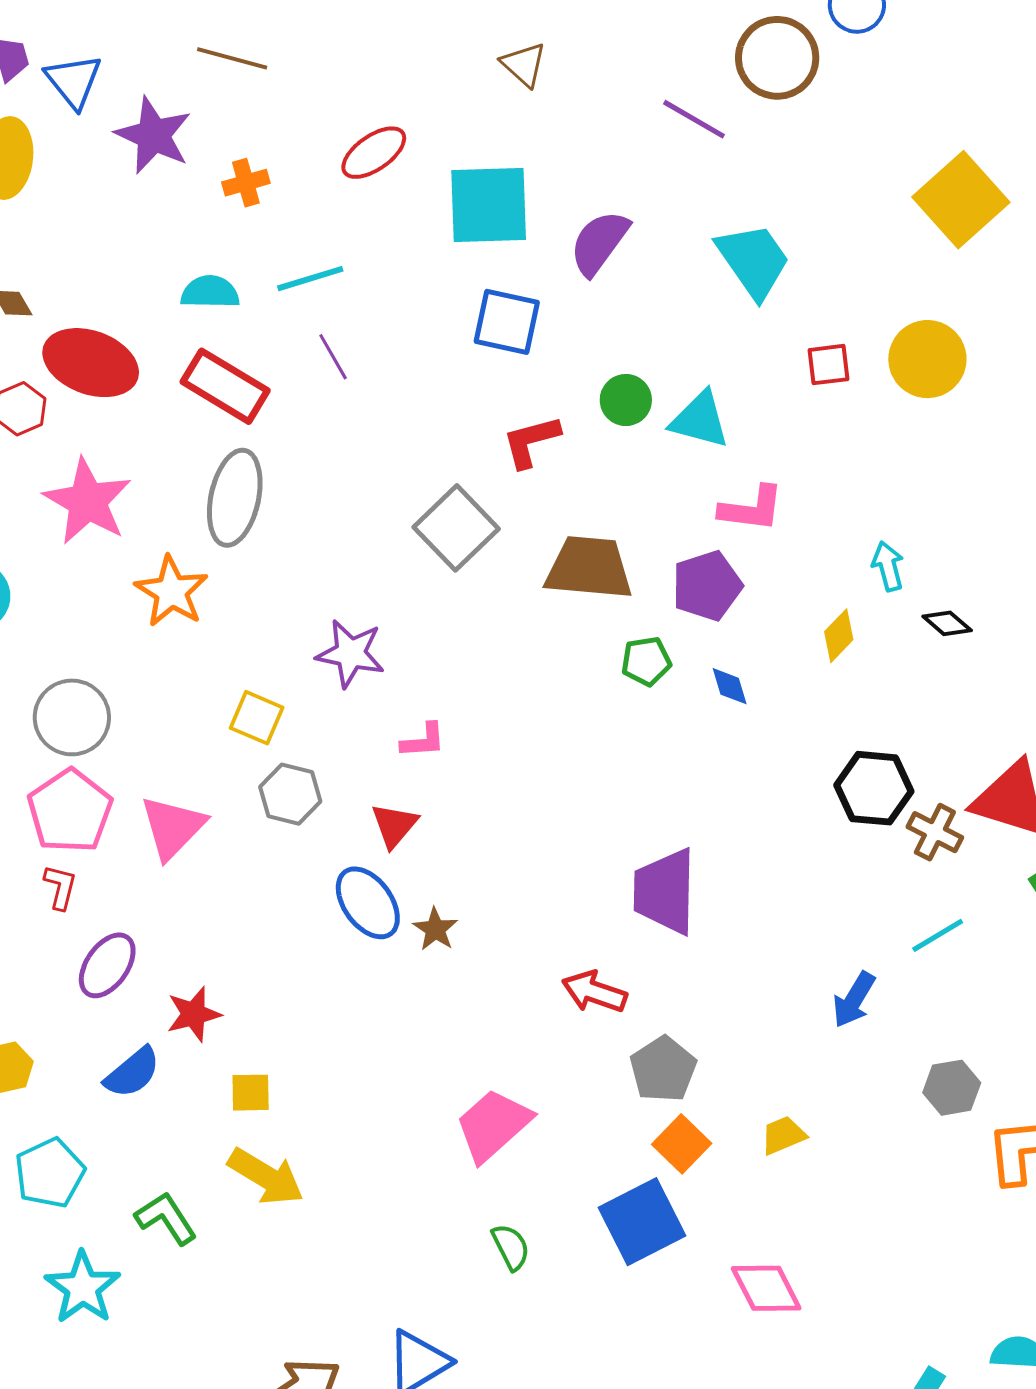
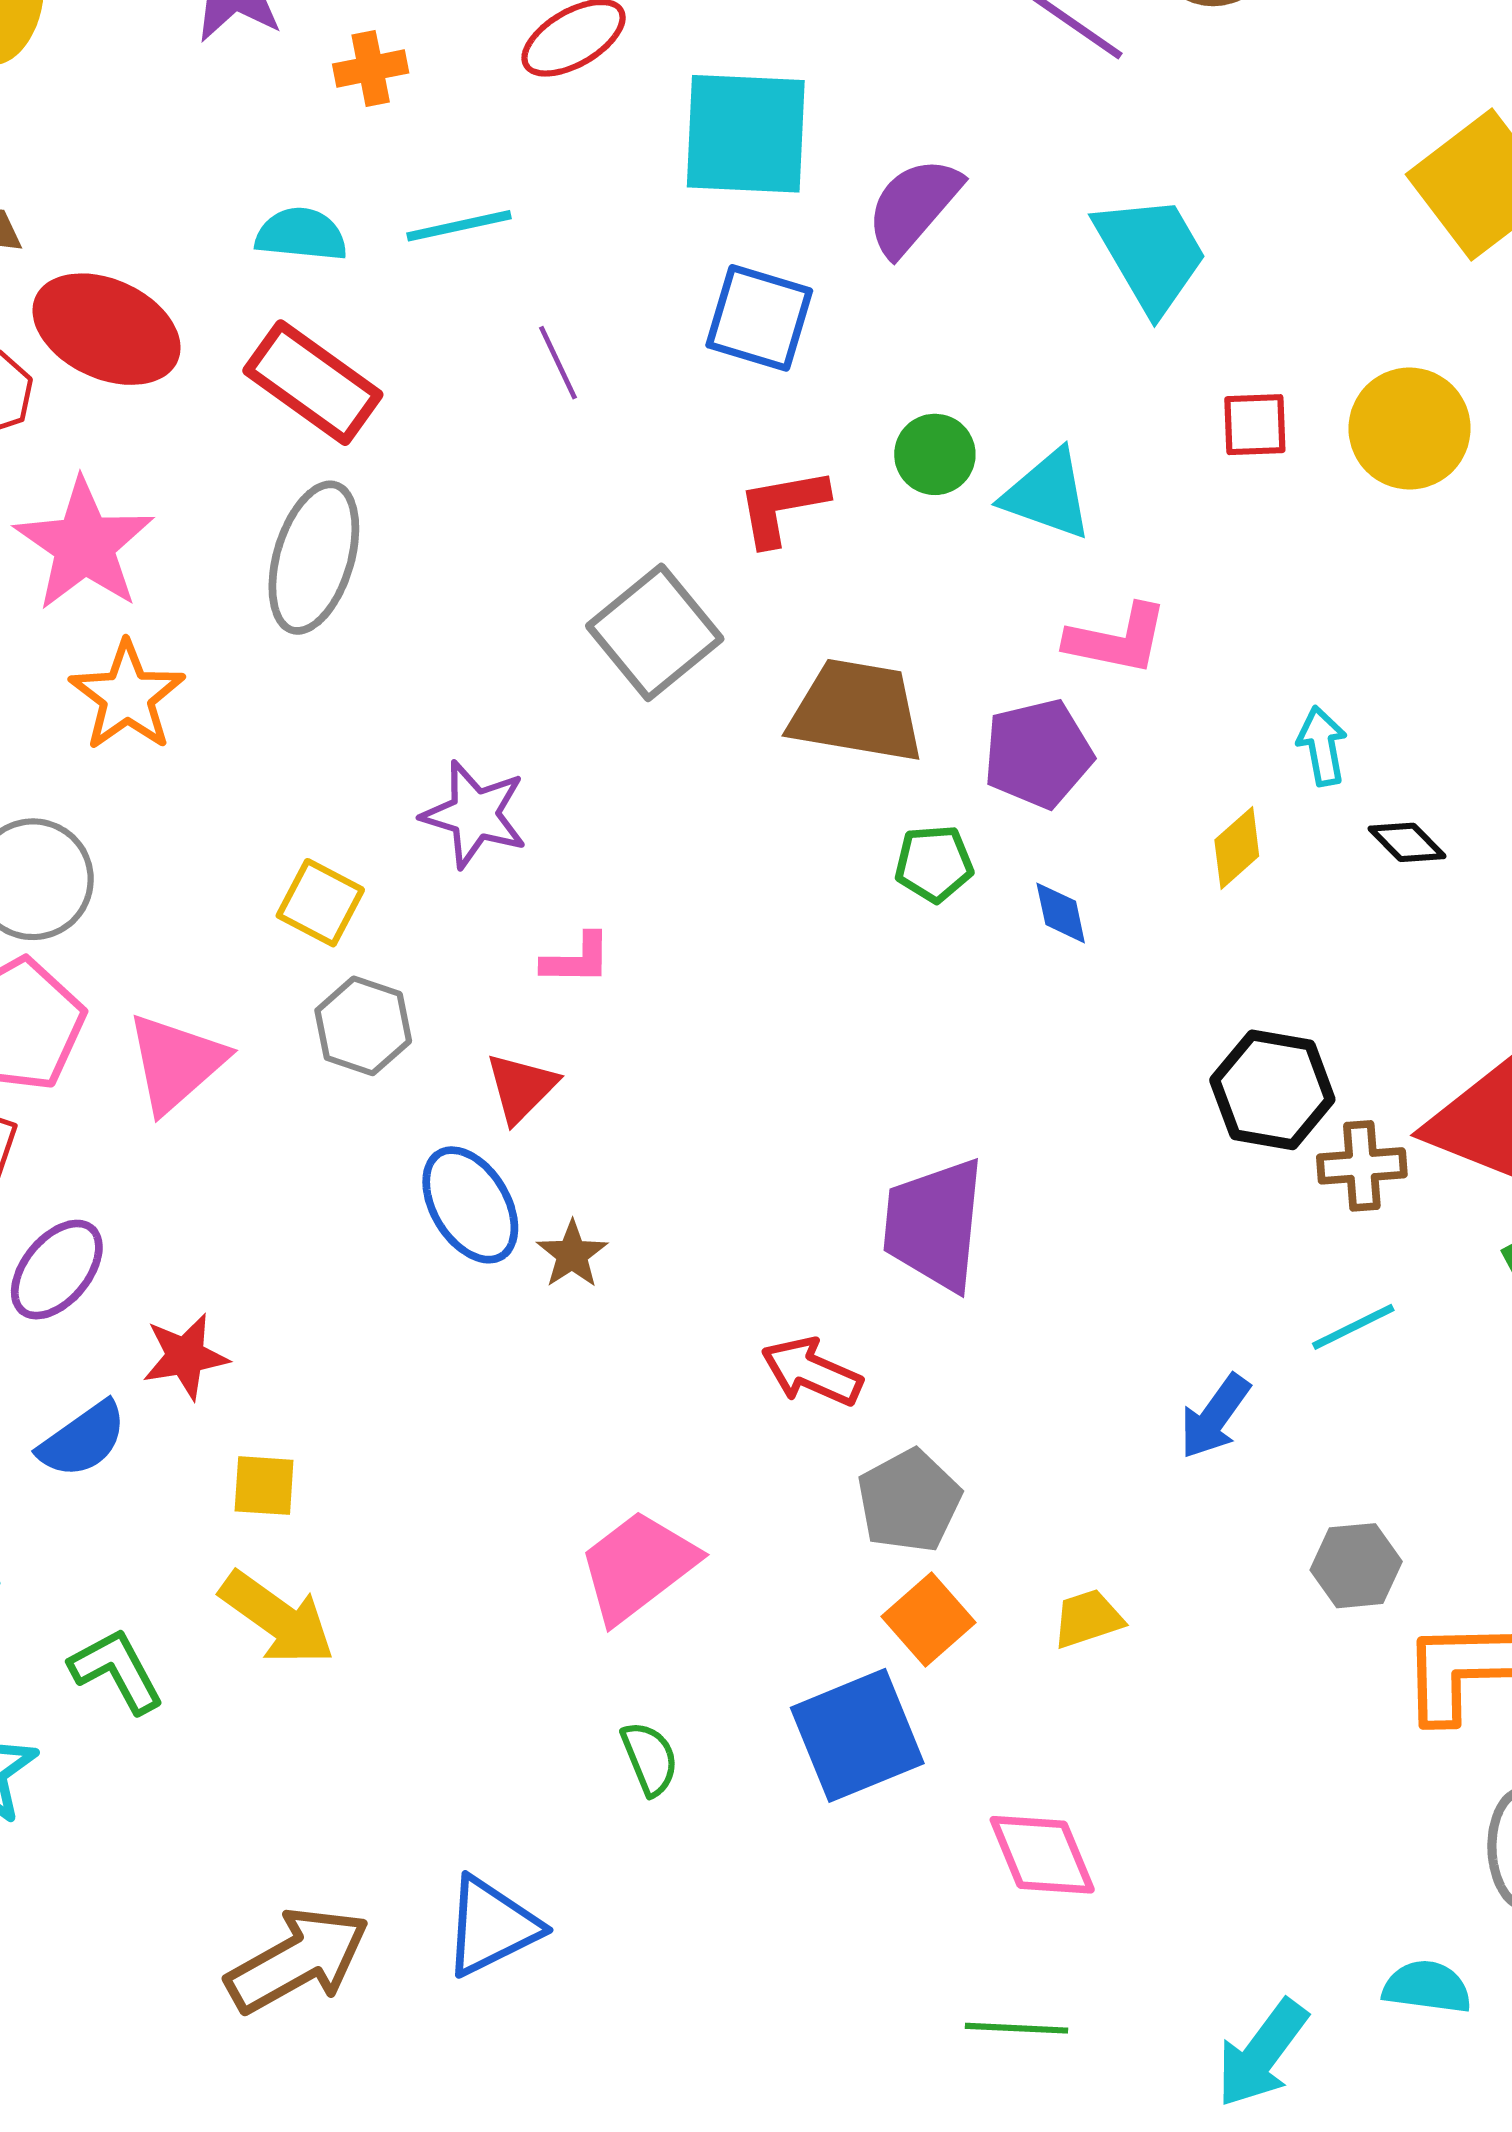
purple line: (333, 357) -> (558, 363), moved
orange star: (172, 592) -> (127, 696), moved
brown cross: (935, 832) -> (1362, 1166), turned -36

